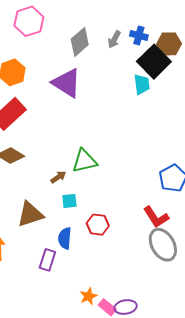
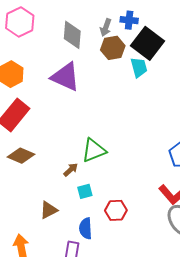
gray diamond: (80, 42) -> (72, 35), turned -36
brown hexagon: (169, 44) -> (113, 48), moved
brown triangle: (30, 214) -> (49, 210), size x0.7

